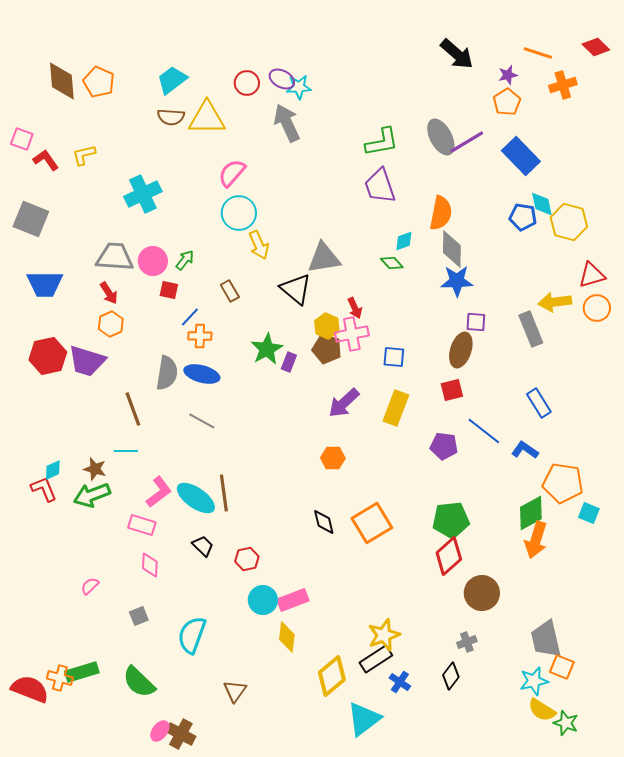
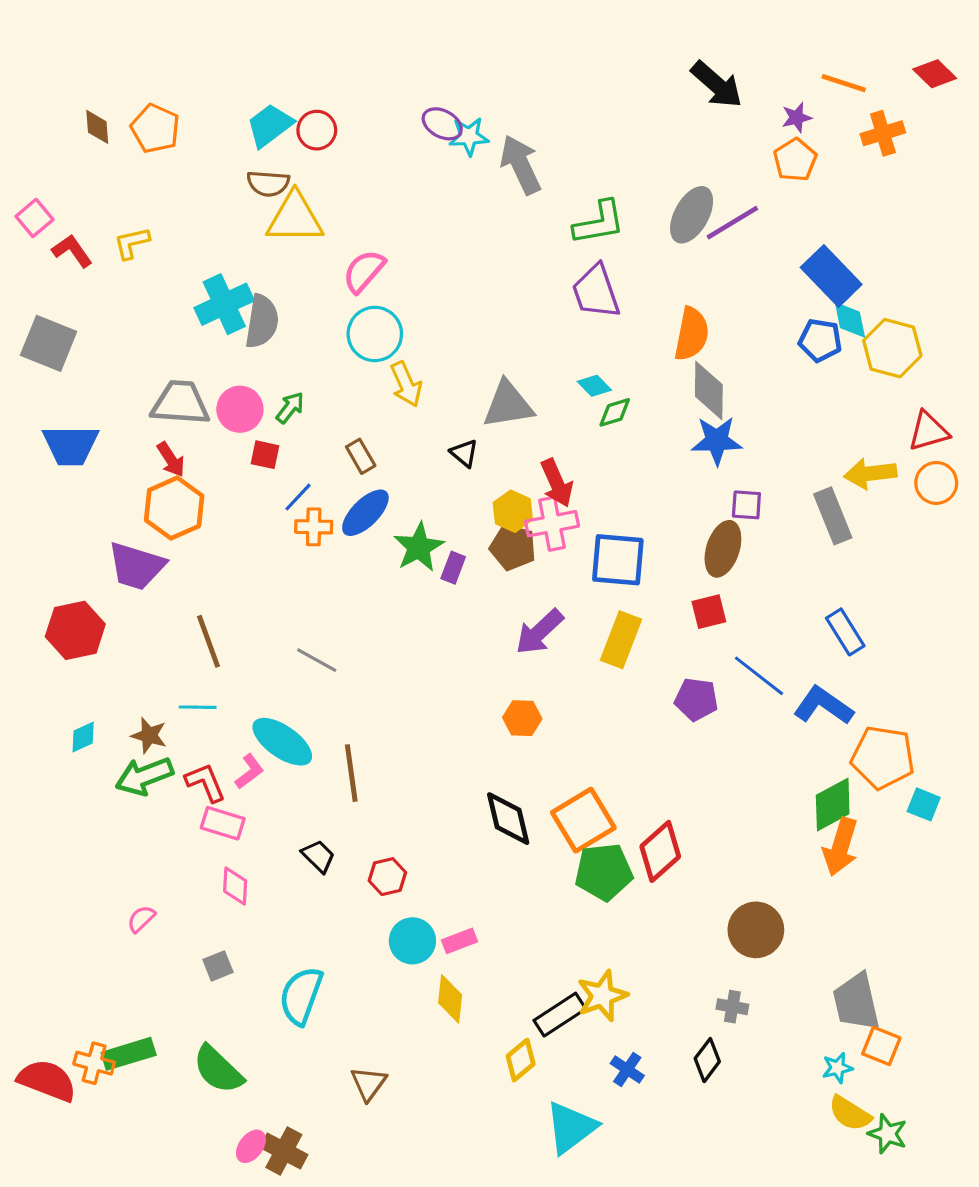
brown diamond: (62, 81) -> (97, 127), size x0.6
red circle: (247, 83) -> (317, 130), moved
yellow triangle: (207, 118) -> (295, 218), moved
gray arrow: (287, 123) -> (521, 165), moved
gray ellipse: (441, 137) -> (692, 215), turned 57
pink square: (22, 139) -> (35, 218), turned 30
blue rectangle: (521, 156) -> (831, 276), moved
cyan diamond: (404, 241) -> (594, 386), moved, turned 65
green diamond: (392, 263) -> (615, 412), turned -65
black triangle: (296, 289) -> (464, 453), size x0.6
red arrow: (355, 308) -> (557, 483), size x1.4
orange hexagon: (111, 324) -> (174, 508), size x1.5
red hexagon: (48, 356) -> (75, 630), moved
blue square: (394, 357) -> (618, 560), size x1.6
gray semicircle: (167, 373) -> (262, 321), moved
blue ellipse: (202, 374) -> (365, 513), moved, turned -60
blue L-shape: (525, 450) -> (823, 706), size x1.4
red L-shape: (44, 489) -> (205, 782), moved
pink L-shape: (159, 492) -> (249, 771), size x0.7
cyan ellipse: (196, 498) -> (282, 742), moved
green pentagon: (451, 520) -> (604, 872), moved
black diamond: (324, 522) -> (508, 819), size x1.4
red diamond: (449, 556) -> (660, 851), moved
pink rectangle: (293, 600) -> (459, 941), size x0.7
gray cross: (467, 642) -> (732, 1007), turned 30
black rectangle: (376, 659) -> (560, 1015), moved
yellow diamond: (332, 676) -> (521, 1060), size x0.7
cyan star: (534, 681) -> (837, 1068), size x0.7

